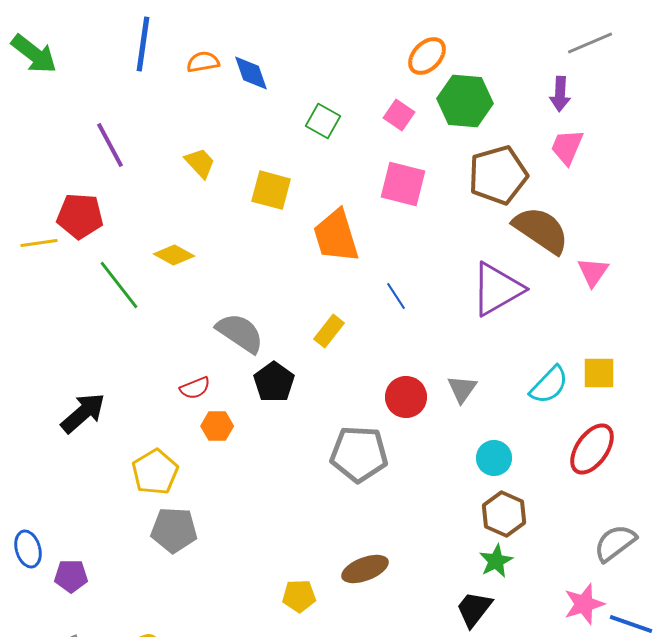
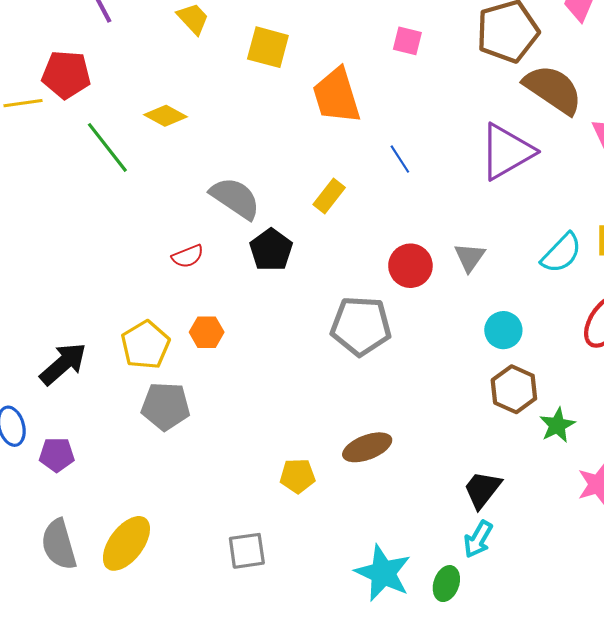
pink square: (403, 184) -> (407, 41), size x0.6
black arrow: (83, 413) -> (63, 364), moved
orange hexagon: (217, 426) -> (207, 332), moved
green star: (496, 561) -> (557, 425), moved

